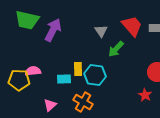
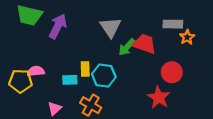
red trapezoid: (132, 26) -> (144, 44), moved, turned -30
gray triangle: (101, 31) -> (110, 27), size x1.5
red star: (145, 95) -> (159, 97), size x1.5

